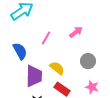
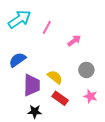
pink line: (46, 38) -> (47, 27), moved
blue semicircle: (20, 51) -> (17, 60), turned -96

